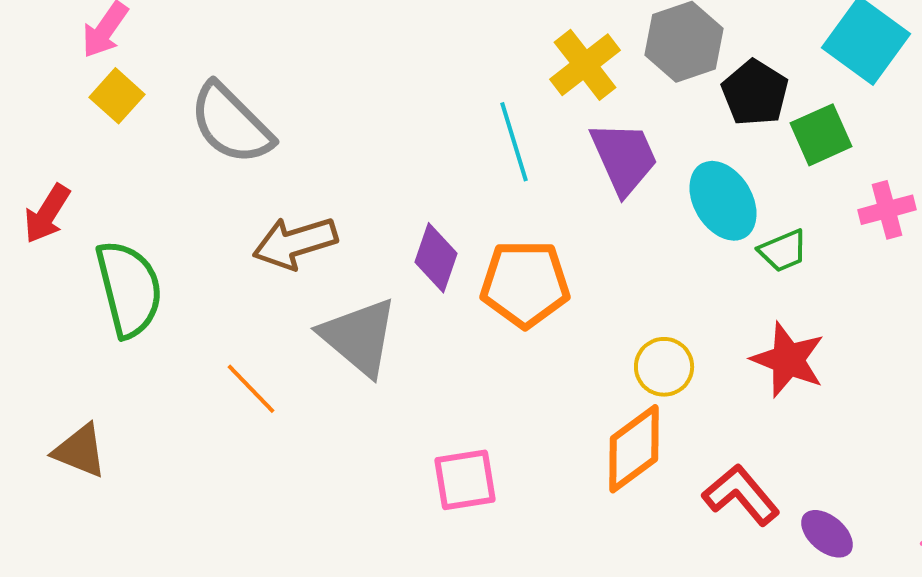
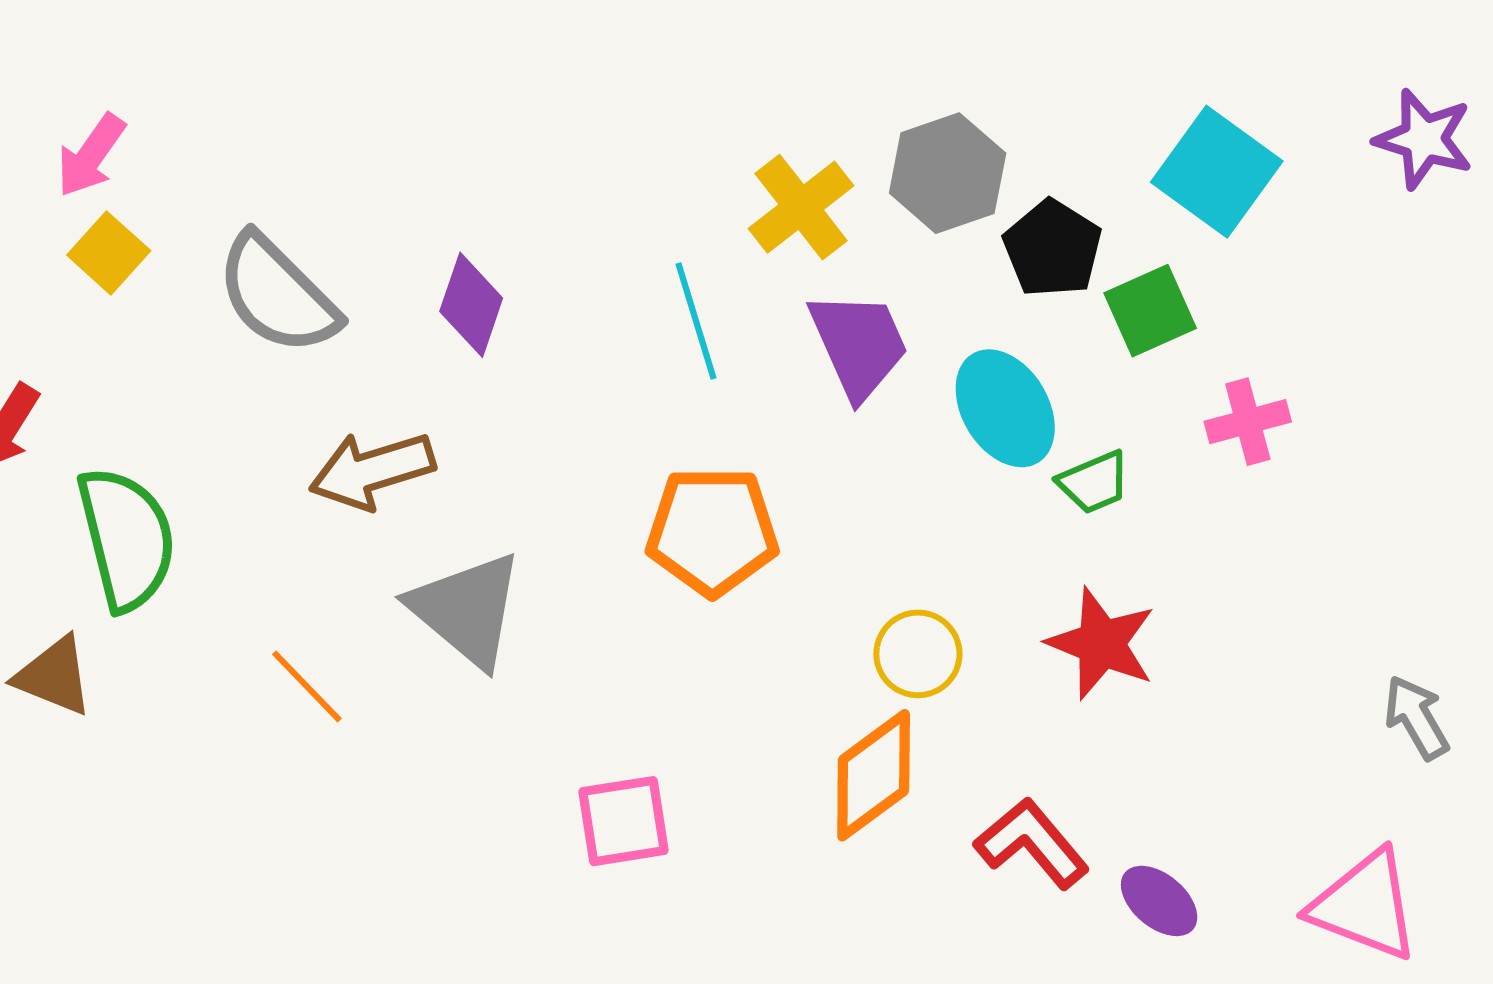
purple diamond: (436, 258) -> (471, 305), moved
brown triangle: (80, 451) -> (54, 676), moved

